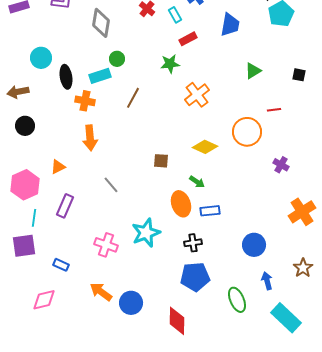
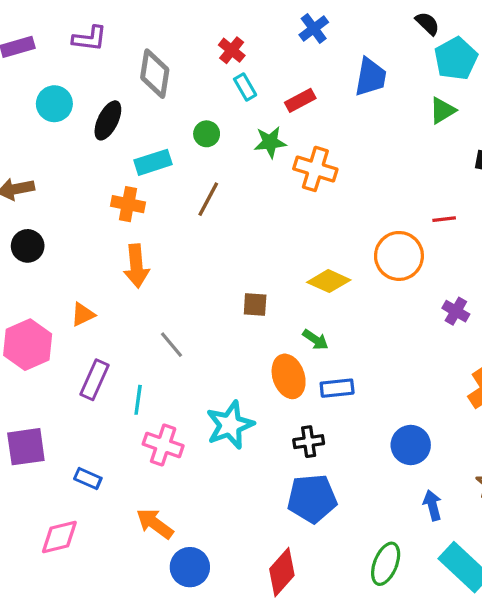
cyan rectangle: (175, 15) -> (245, 87), moved
cyan circle: (41, 58) -> (54, 104), moved
green circle: (117, 59) -> (207, 134), moved
green triangle: (253, 71) -> (442, 110), moved
black ellipse: (66, 77) -> (108, 120), moved, turned 35
orange cross: (197, 95) -> (315, 169), moved, turned -35
cyan line: (34, 218) -> (138, 400), moved
green ellipse: (237, 300) -> (386, 564), moved, turned 45
blue circle: (131, 303) -> (190, 567), moved
red diamond: (177, 321) -> (282, 572), turned 40

